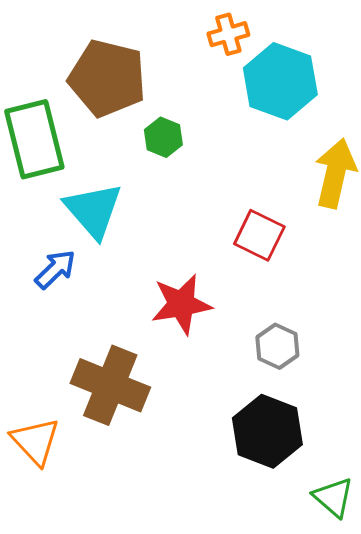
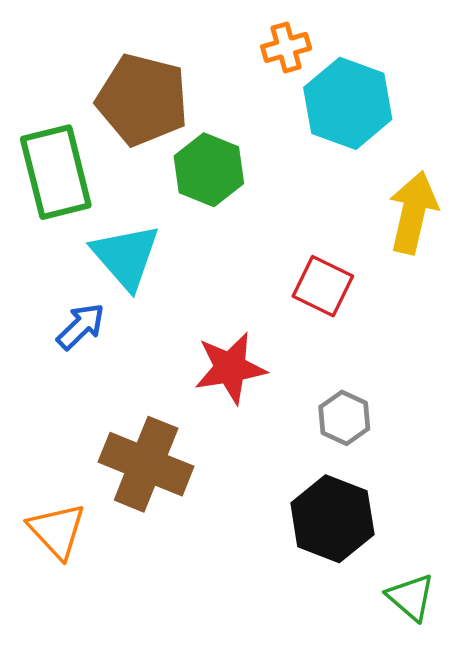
green hexagon: (163, 137) -> (209, 170), size x1.5

